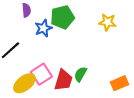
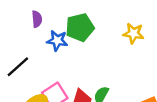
blue star: (43, 28) -> (57, 41), turned 30

